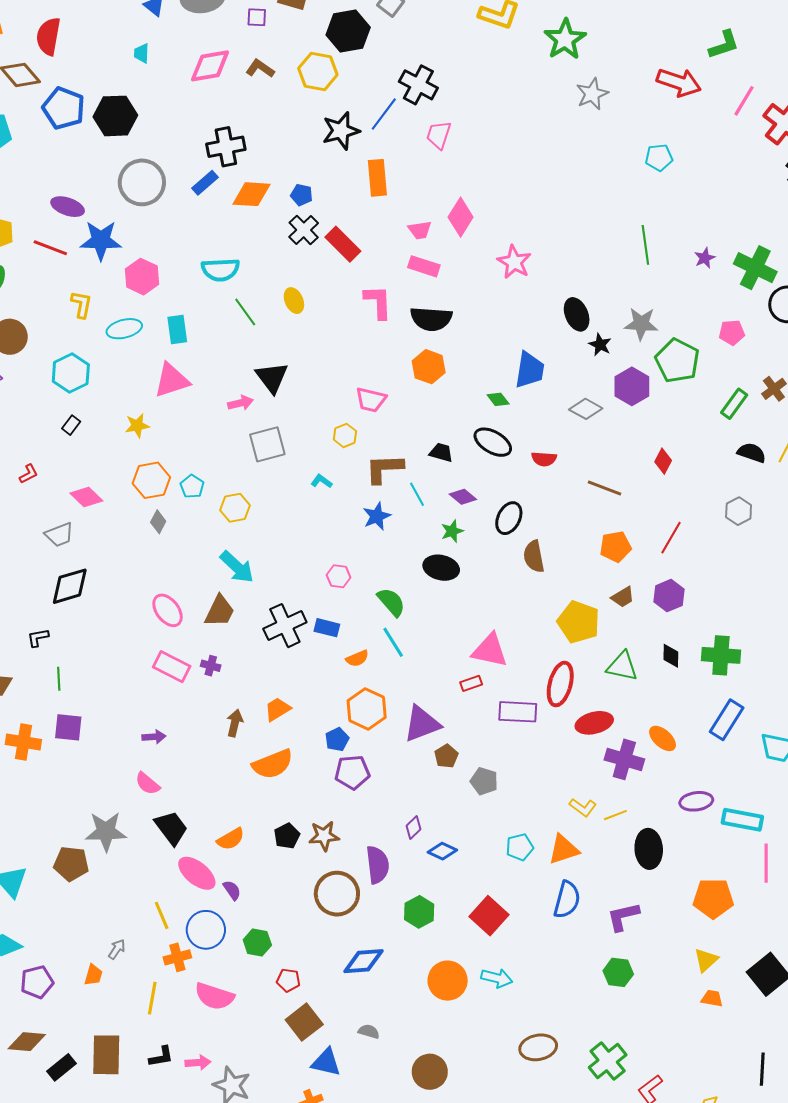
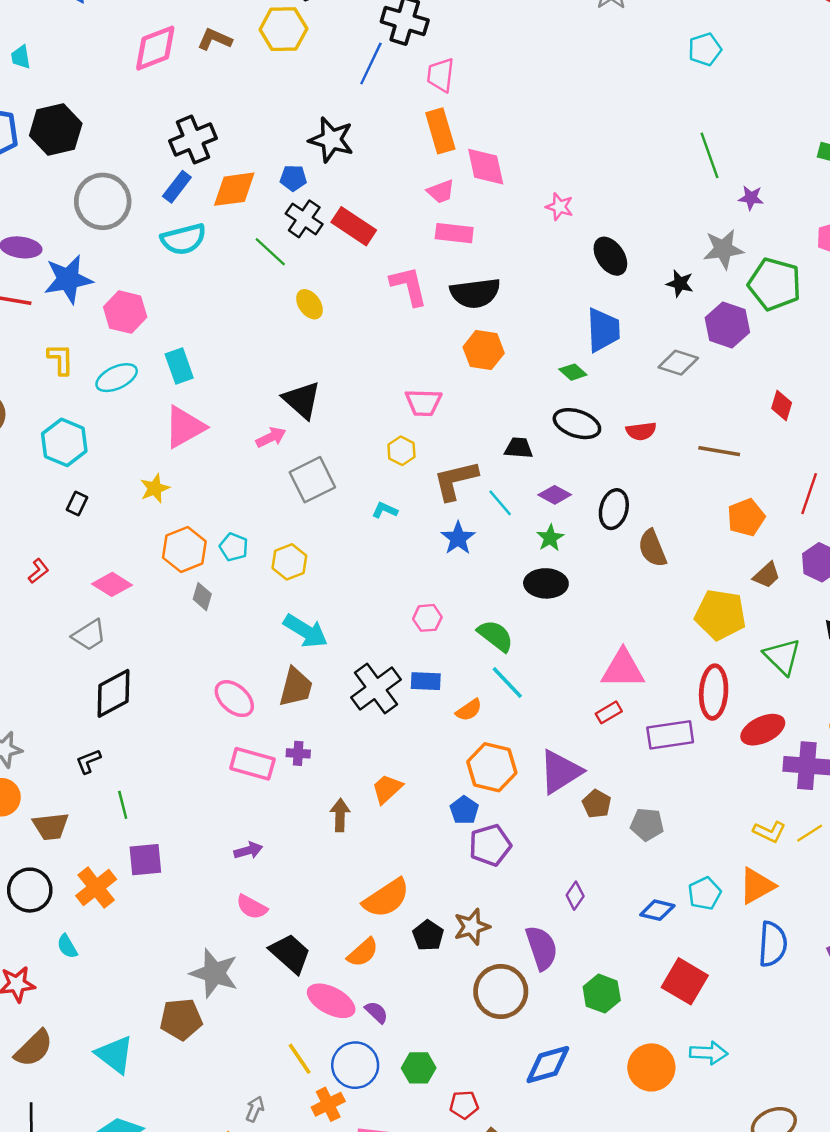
cyan trapezoid: (142, 53) -> (21, 57), moved
black star: (341, 131) -> (331, 140), moved, turned -30
orange rectangle: (377, 178) -> (440, 131), moved
pink diamond: (461, 217) -> (486, 167), turned -33
purple star: (705, 258) -> (751, 198), moved, turned -30
pink star: (514, 262) -> (559, 207), size x0.7
cyan semicircle: (220, 270) -> (183, 239), moved
green line: (245, 312) -> (270, 252), moved
black ellipse: (577, 314) -> (610, 256), moved
green triangle: (622, 666) -> (782, 656), turned 44
orange cross: (23, 742) -> (96, 888), turned -36
orange semicircle: (273, 764) -> (386, 898), moved
gray star: (106, 831) -> (214, 973), turned 30
blue diamond: (442, 851) -> (657, 910), moved

